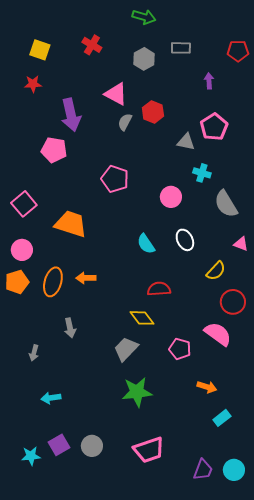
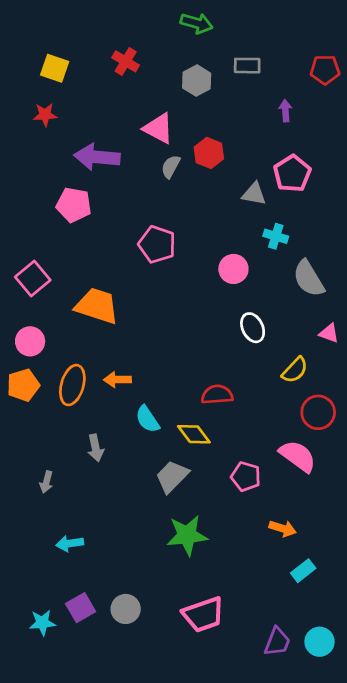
purple arrow: (71, 115) -> (97, 157), turned 108
cyan semicircle: (146, 244) -> (147, 419), moved

